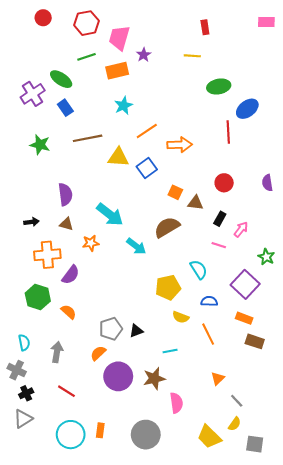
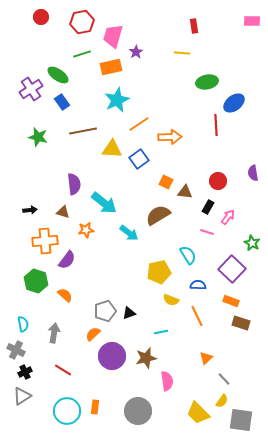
cyan star: (124, 106) -> (117, 100), size x1.4
red circle: (224, 183) -> (218, 181), moved
purple semicircle: (65, 194) -> (74, 184), moved
gray square: (255, 444) -> (241, 420), size x1.4

